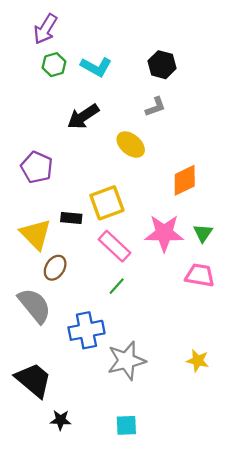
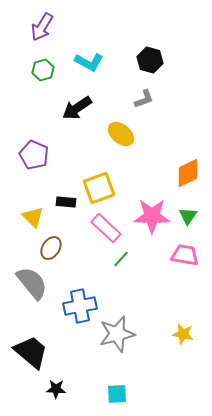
green hexagon: (54, 65) -> (43, 70), moved
orange diamond: (185, 180) -> (188, 173), moved
yellow triangle: (36, 234) -> (33, 217), size x0.7
green line: (117, 286) -> (121, 259), moved

